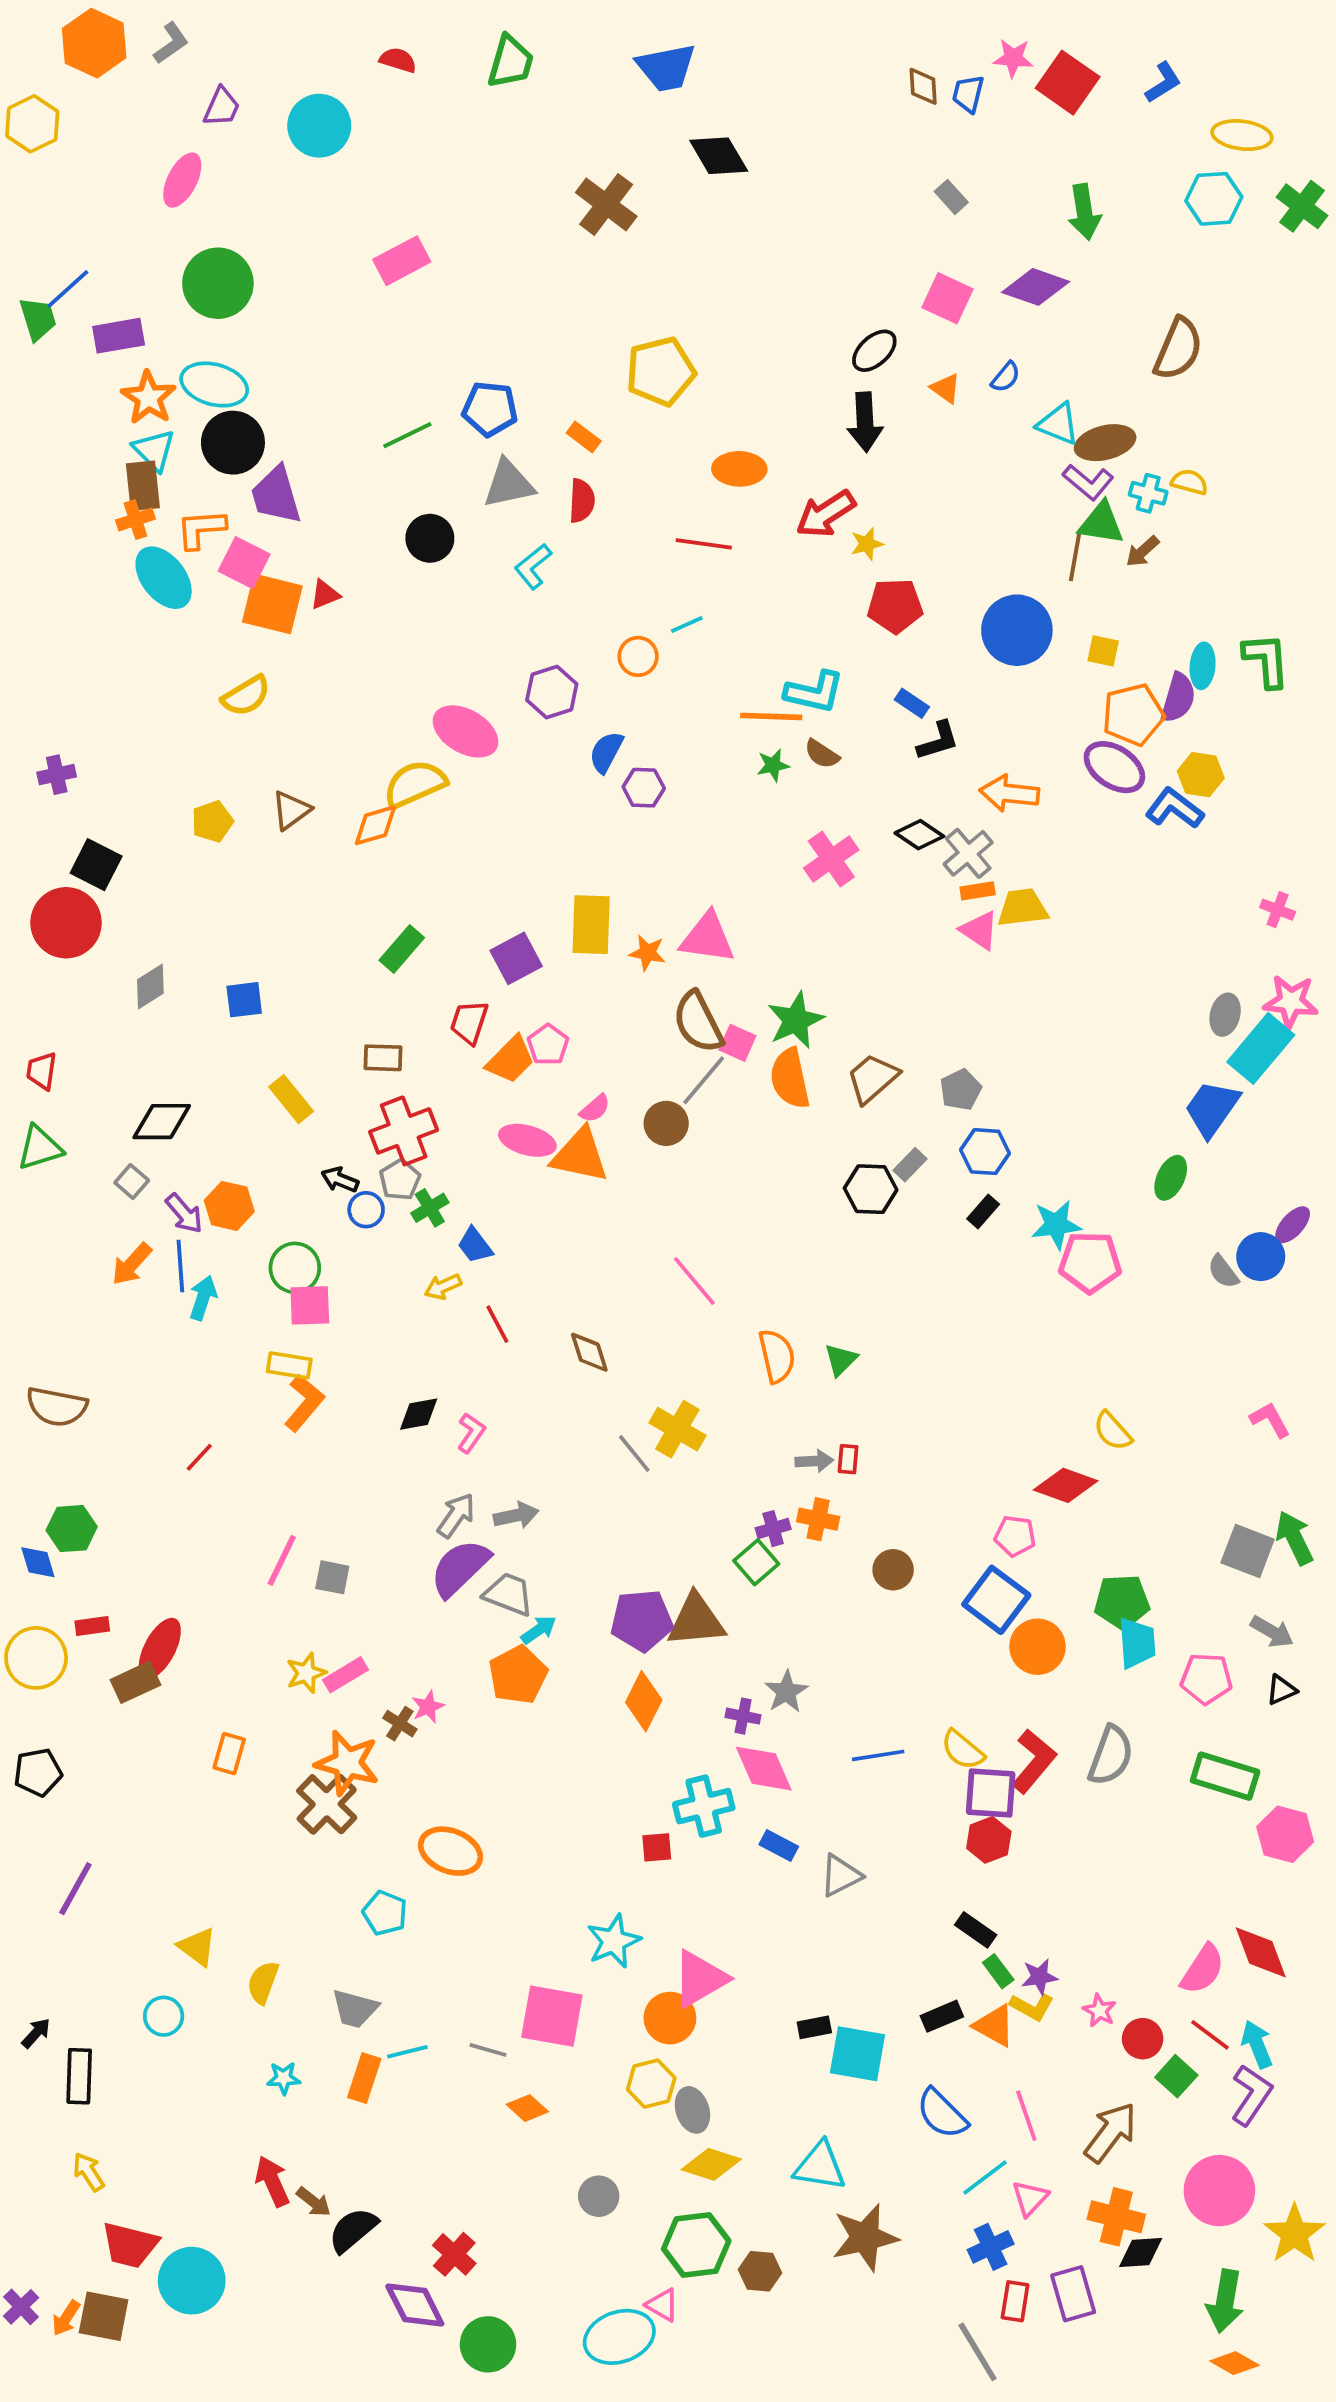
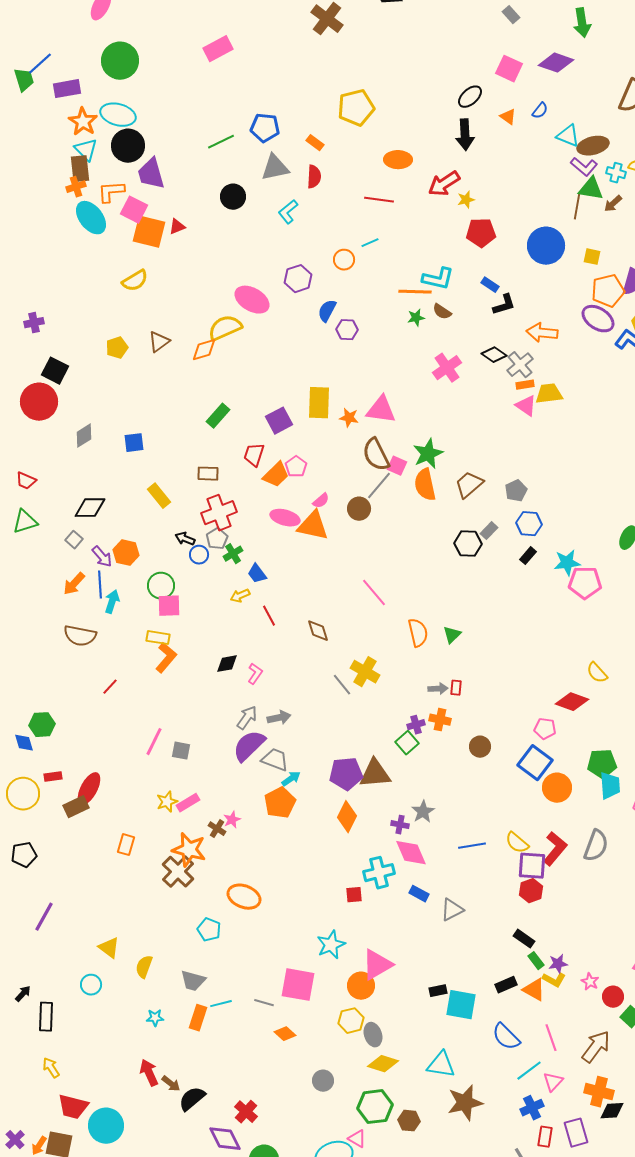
red trapezoid: (42, 1071) -> (26, 481), turned -75
brown semicircle: (57, 1407) -> (80, 636), moved

